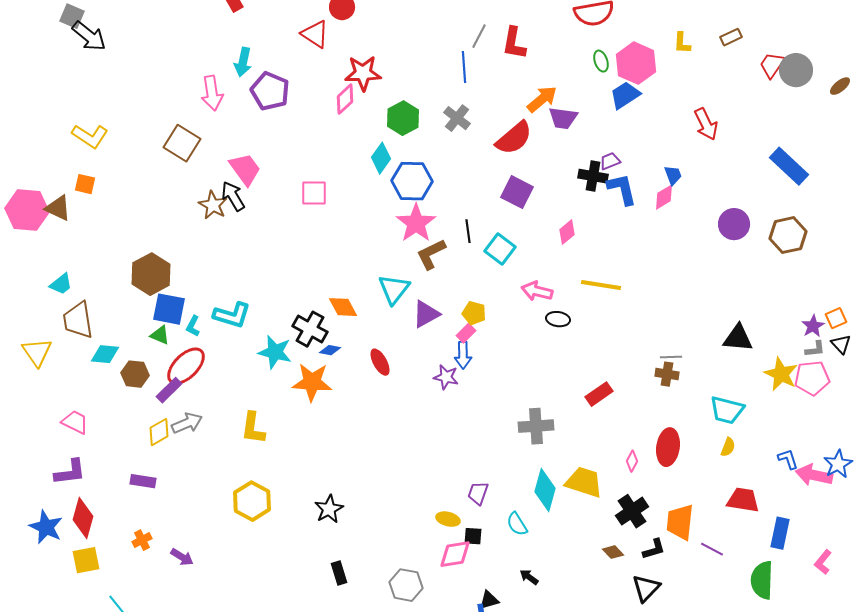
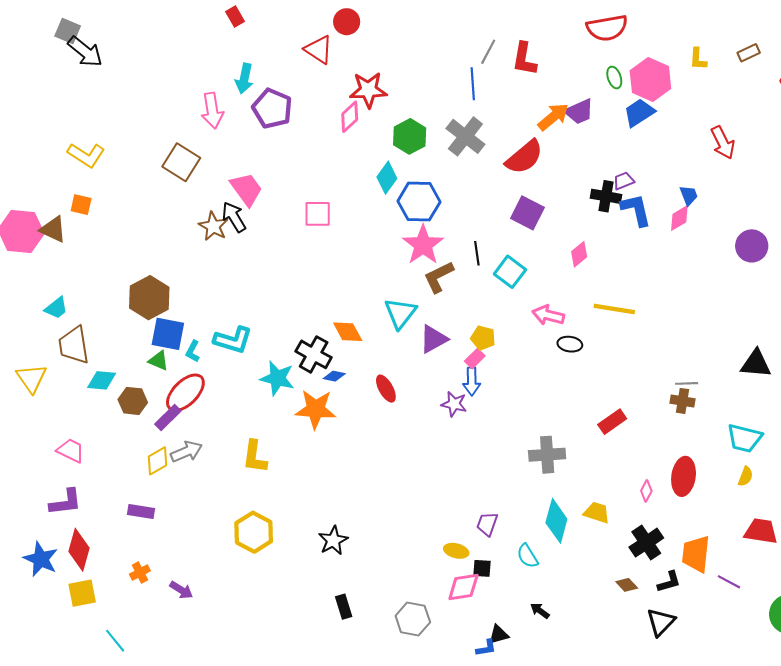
gray cross: (457, 118) -> (465, 136), size x1.4
purple trapezoid: (563, 118) -> (579, 112), moved, turned -32
yellow trapezoid: (584, 482) -> (597, 513), size x0.7

